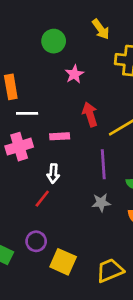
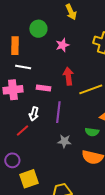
yellow arrow: (101, 29) -> (71, 12), moved
green circle: (54, 41) -> (38, 29), moved
purple line: (103, 164) -> (58, 112), moved
yellow square: (63, 262) -> (29, 179), turned 36

